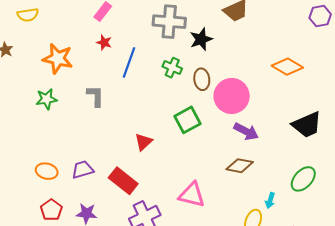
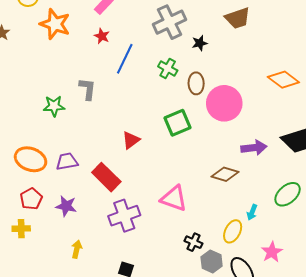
gray cross: (169, 22) -> (169, 22), turned -36
black star: (201, 39) -> (200, 43), size x0.7
orange star: (58, 59) -> (55, 24), moved
green star: (47, 99) -> (54, 106), moved
purple arrow: (246, 131) -> (254, 148), moved, turned -40
orange ellipse: (47, 171) -> (31, 159), size x1.4

